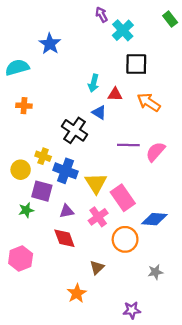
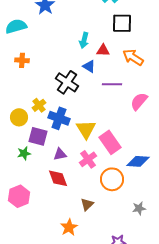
purple line: (128, 145) -> (112, 84), moved
yellow cross: (43, 156) -> (39, 105), turned 32

